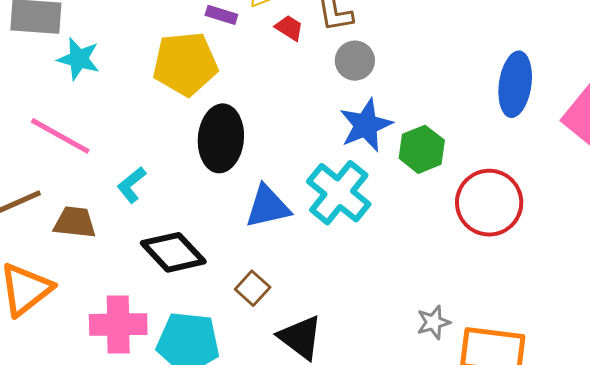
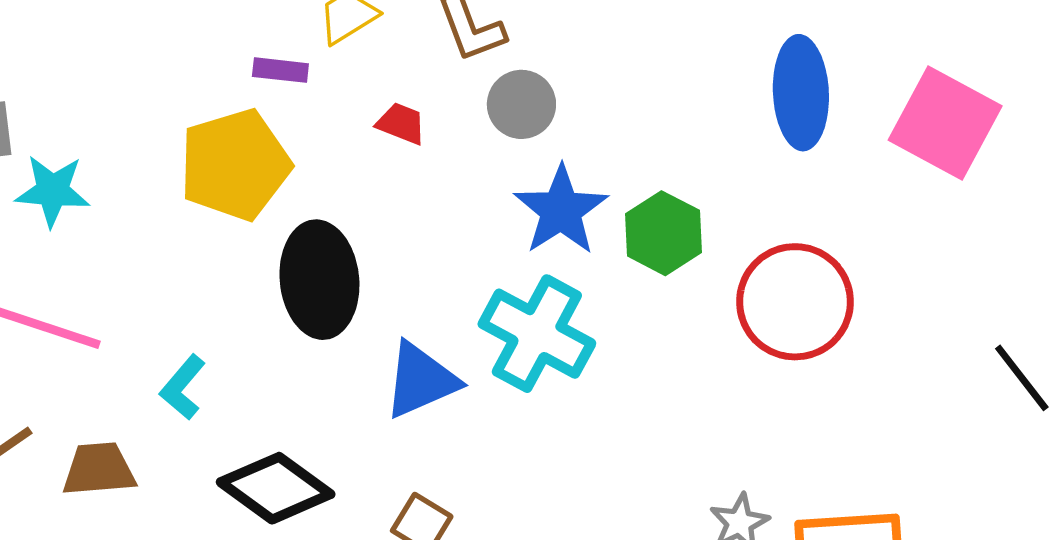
red trapezoid: (289, 28) -> (401, 124), moved

